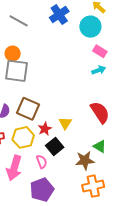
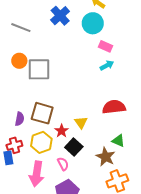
gray square: (16, 71) -> (39, 69), moved
red semicircle: (100, 112) -> (114, 107), turned -55
brown star: (85, 160) -> (106, 157), turned -30

